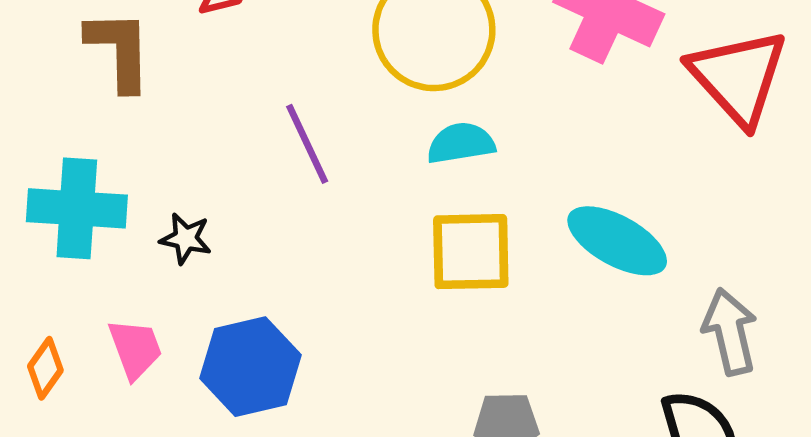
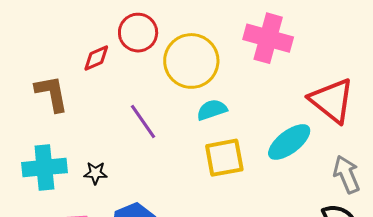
red triangle: (738, 77) -> (332, 101), moved
cyan ellipse: (617, 241) -> (289, 142), turned -57

